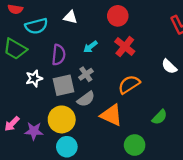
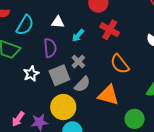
white triangle: (70, 17) -> (58, 22), moved
cyan semicircle: (36, 26) -> (25, 25), turned -35
orange semicircle: (129, 84) -> (120, 64), turned -85

